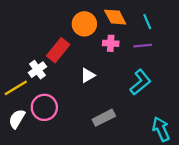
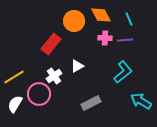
pink cross: (111, 43) -> (105, 38), moved
white cross: (37, 70) -> (54, 76), moved
cyan arrow: (161, 129) -> (141, 101), moved, turned -35

